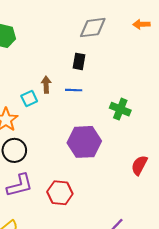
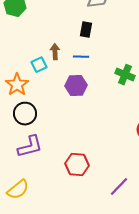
purple hexagon: (84, 142) -> (76, 86), moved, size x0.7
red hexagon: (60, 193) -> (77, 165), moved

